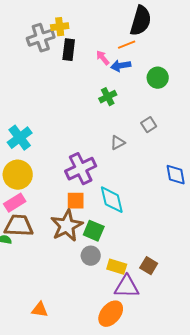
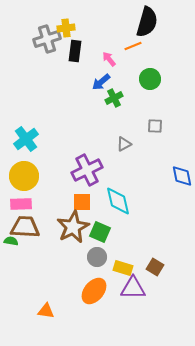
blue arrow: (121, 66) -> (101, 82), moved, turned -30
green circle: (158, 78) -> (150, 79), moved
gray square: (149, 125) -> (155, 126), turned 35
pink rectangle: (15, 203) -> (21, 204), turned 30
orange ellipse: (111, 314) -> (94, 291), moved

